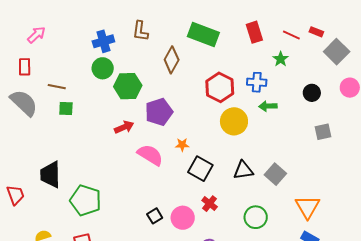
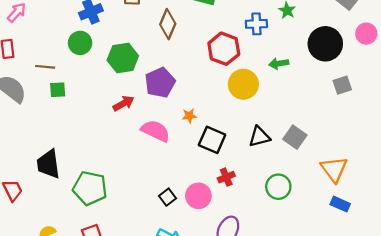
green circle: (103, 68) -> (80, 43), moved
blue cross: (257, 82) -> (256, 24), moved
black circle: (312, 93) -> (325, 44), size x1.8
red cross: (210, 204) -> (226, 177), turned 35

